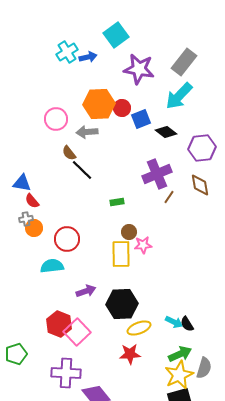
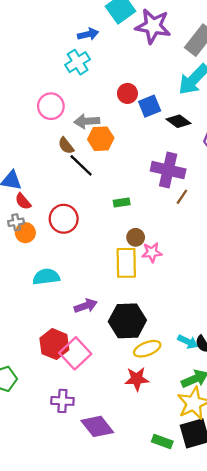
cyan cross: (67, 52) -> (78, 62), moved
purple star: (139, 69) -> (153, 26), moved
orange hexagon: (99, 104) -> (101, 139), moved, size x0.7
purple cross: (157, 174) -> (168, 170), turned 36
red circle: (67, 239) -> (64, 219), moved
purple cross: (66, 373) -> (62, 401), size x0.7

